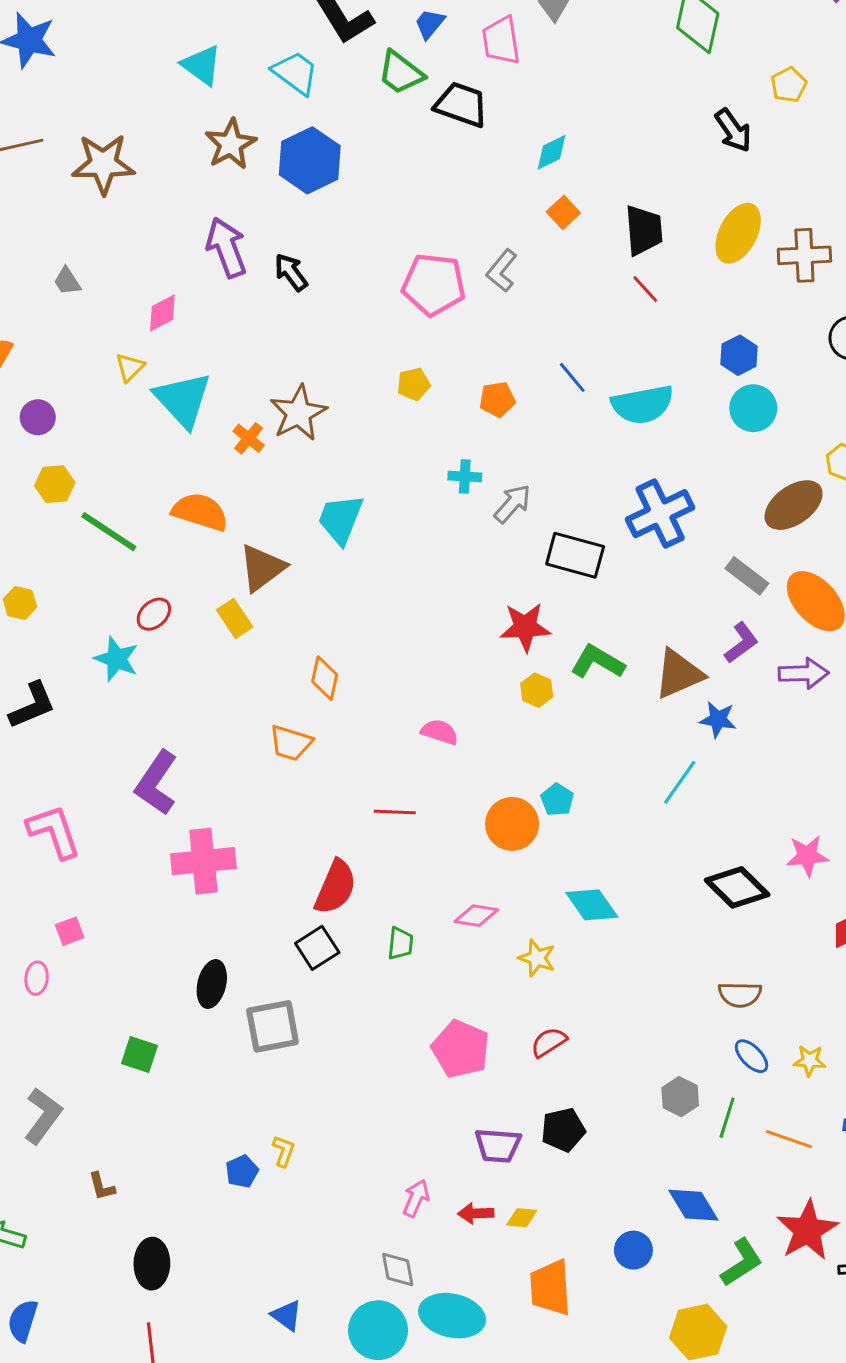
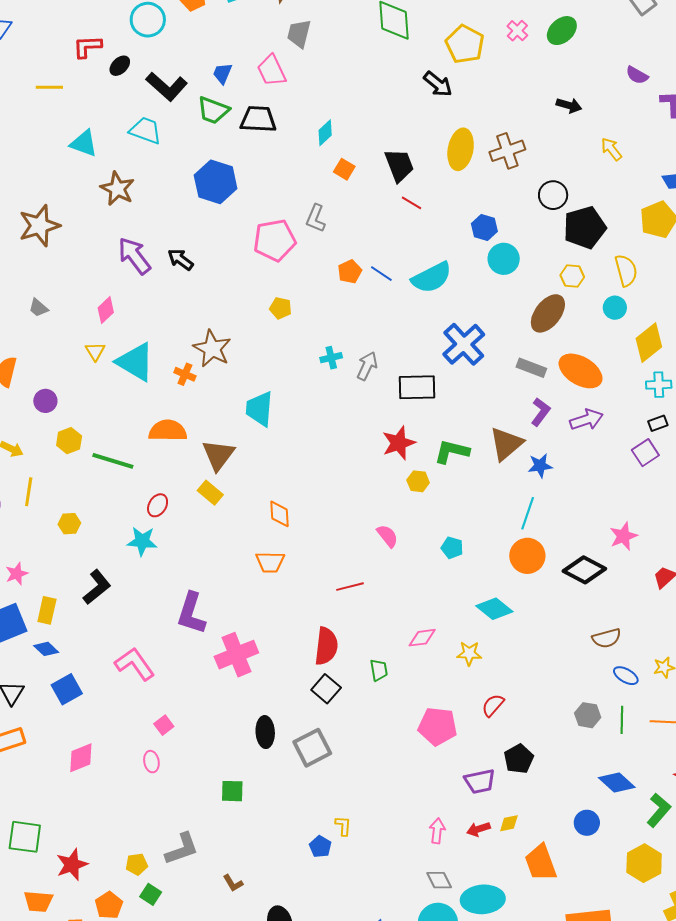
yellow pentagon: (789, 85) -> (465, 44), size x1.6
blue hexagon: (310, 160) -> (216, 182), moved
yellow pentagon: (413, 384) -> (281, 308), turned -30
orange pentagon: (497, 399) -> (350, 272), moved
pink semicircle: (440, 732) -> (387, 536), moved, turned 50
orange circle: (512, 824) -> (527, 556), moved
gray L-shape: (43, 1116) -> (182, 849), turned 51

